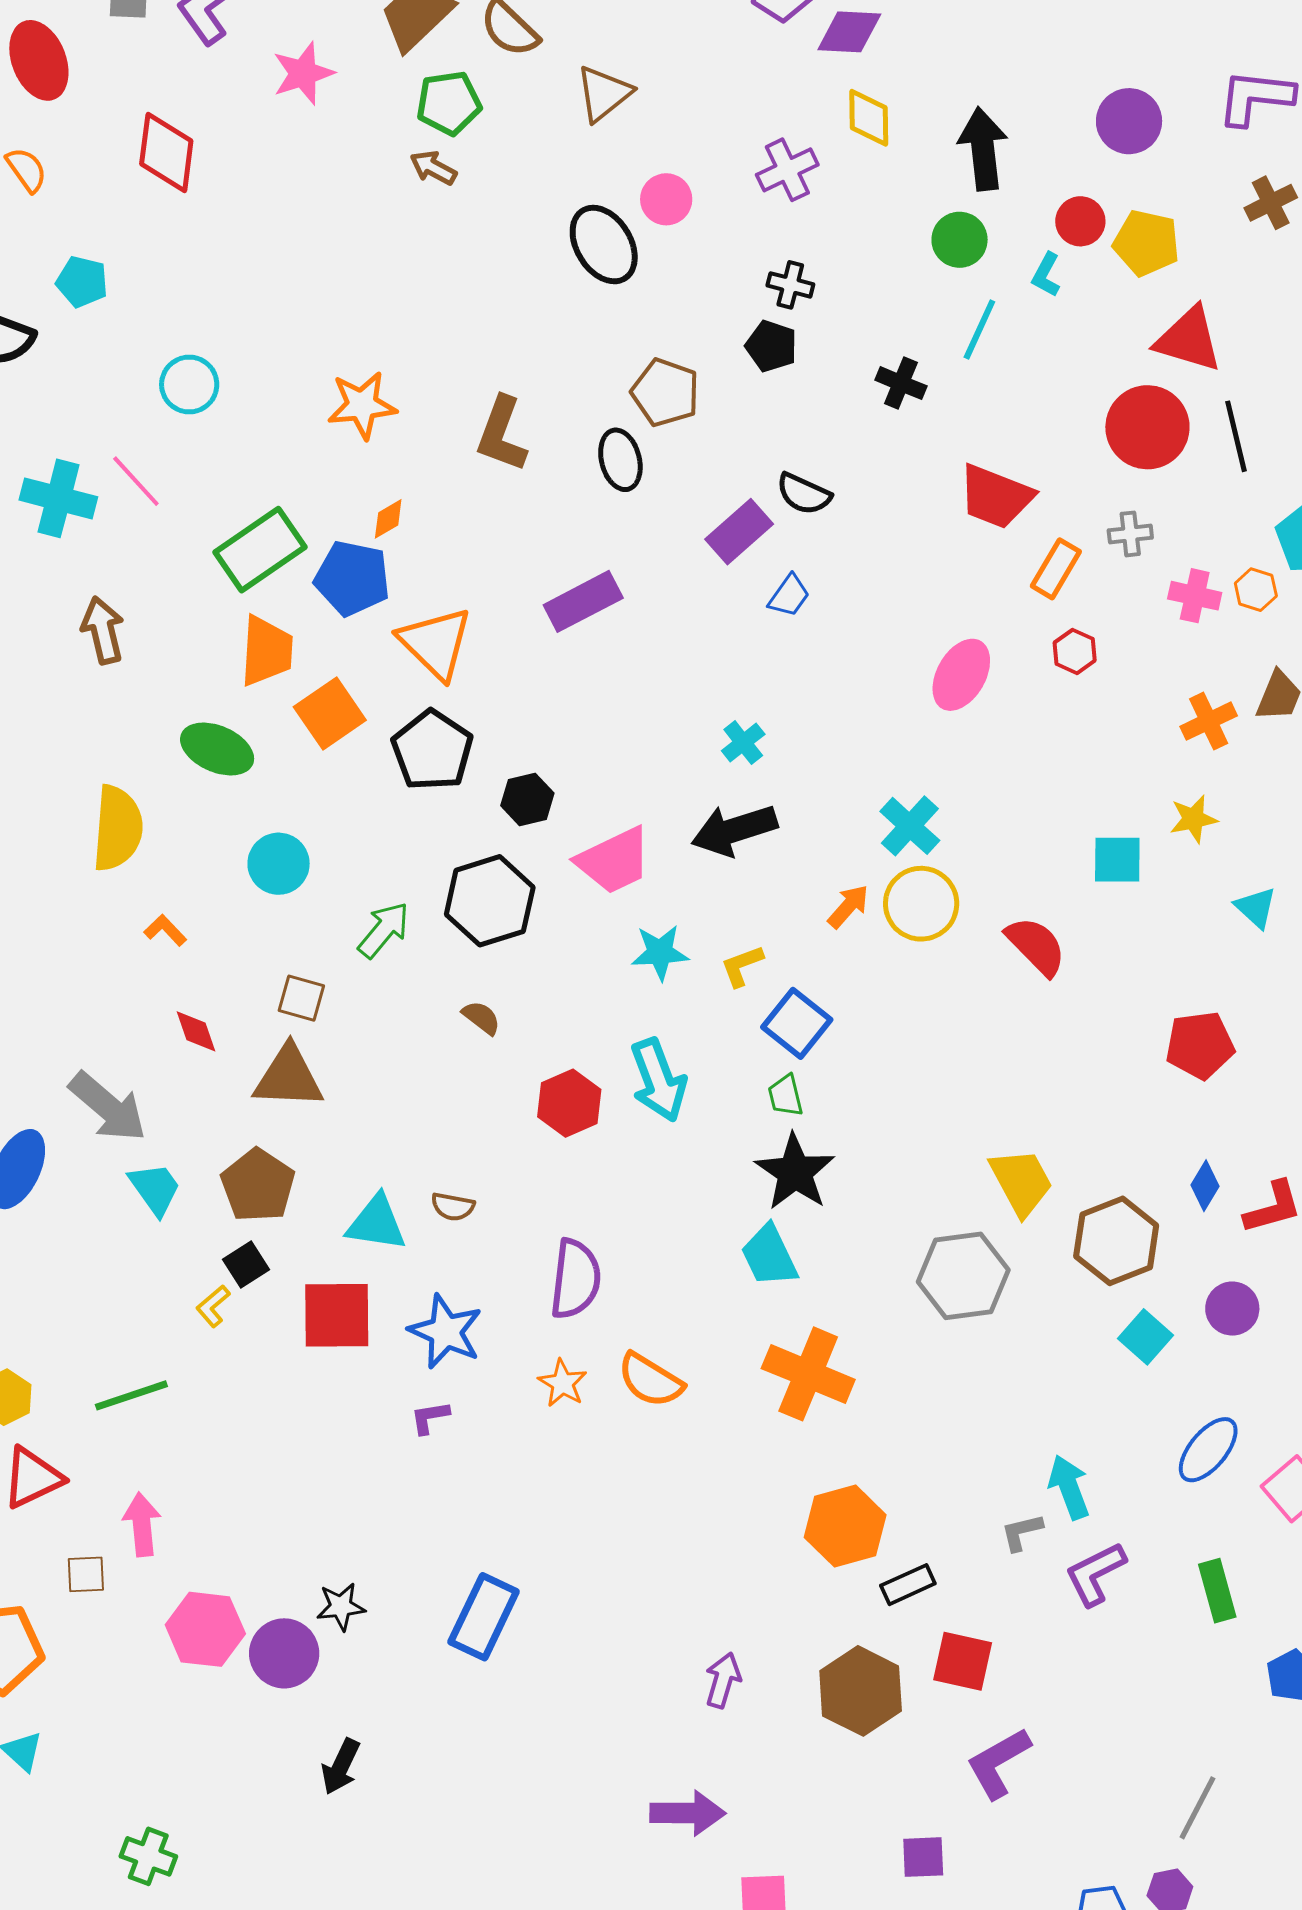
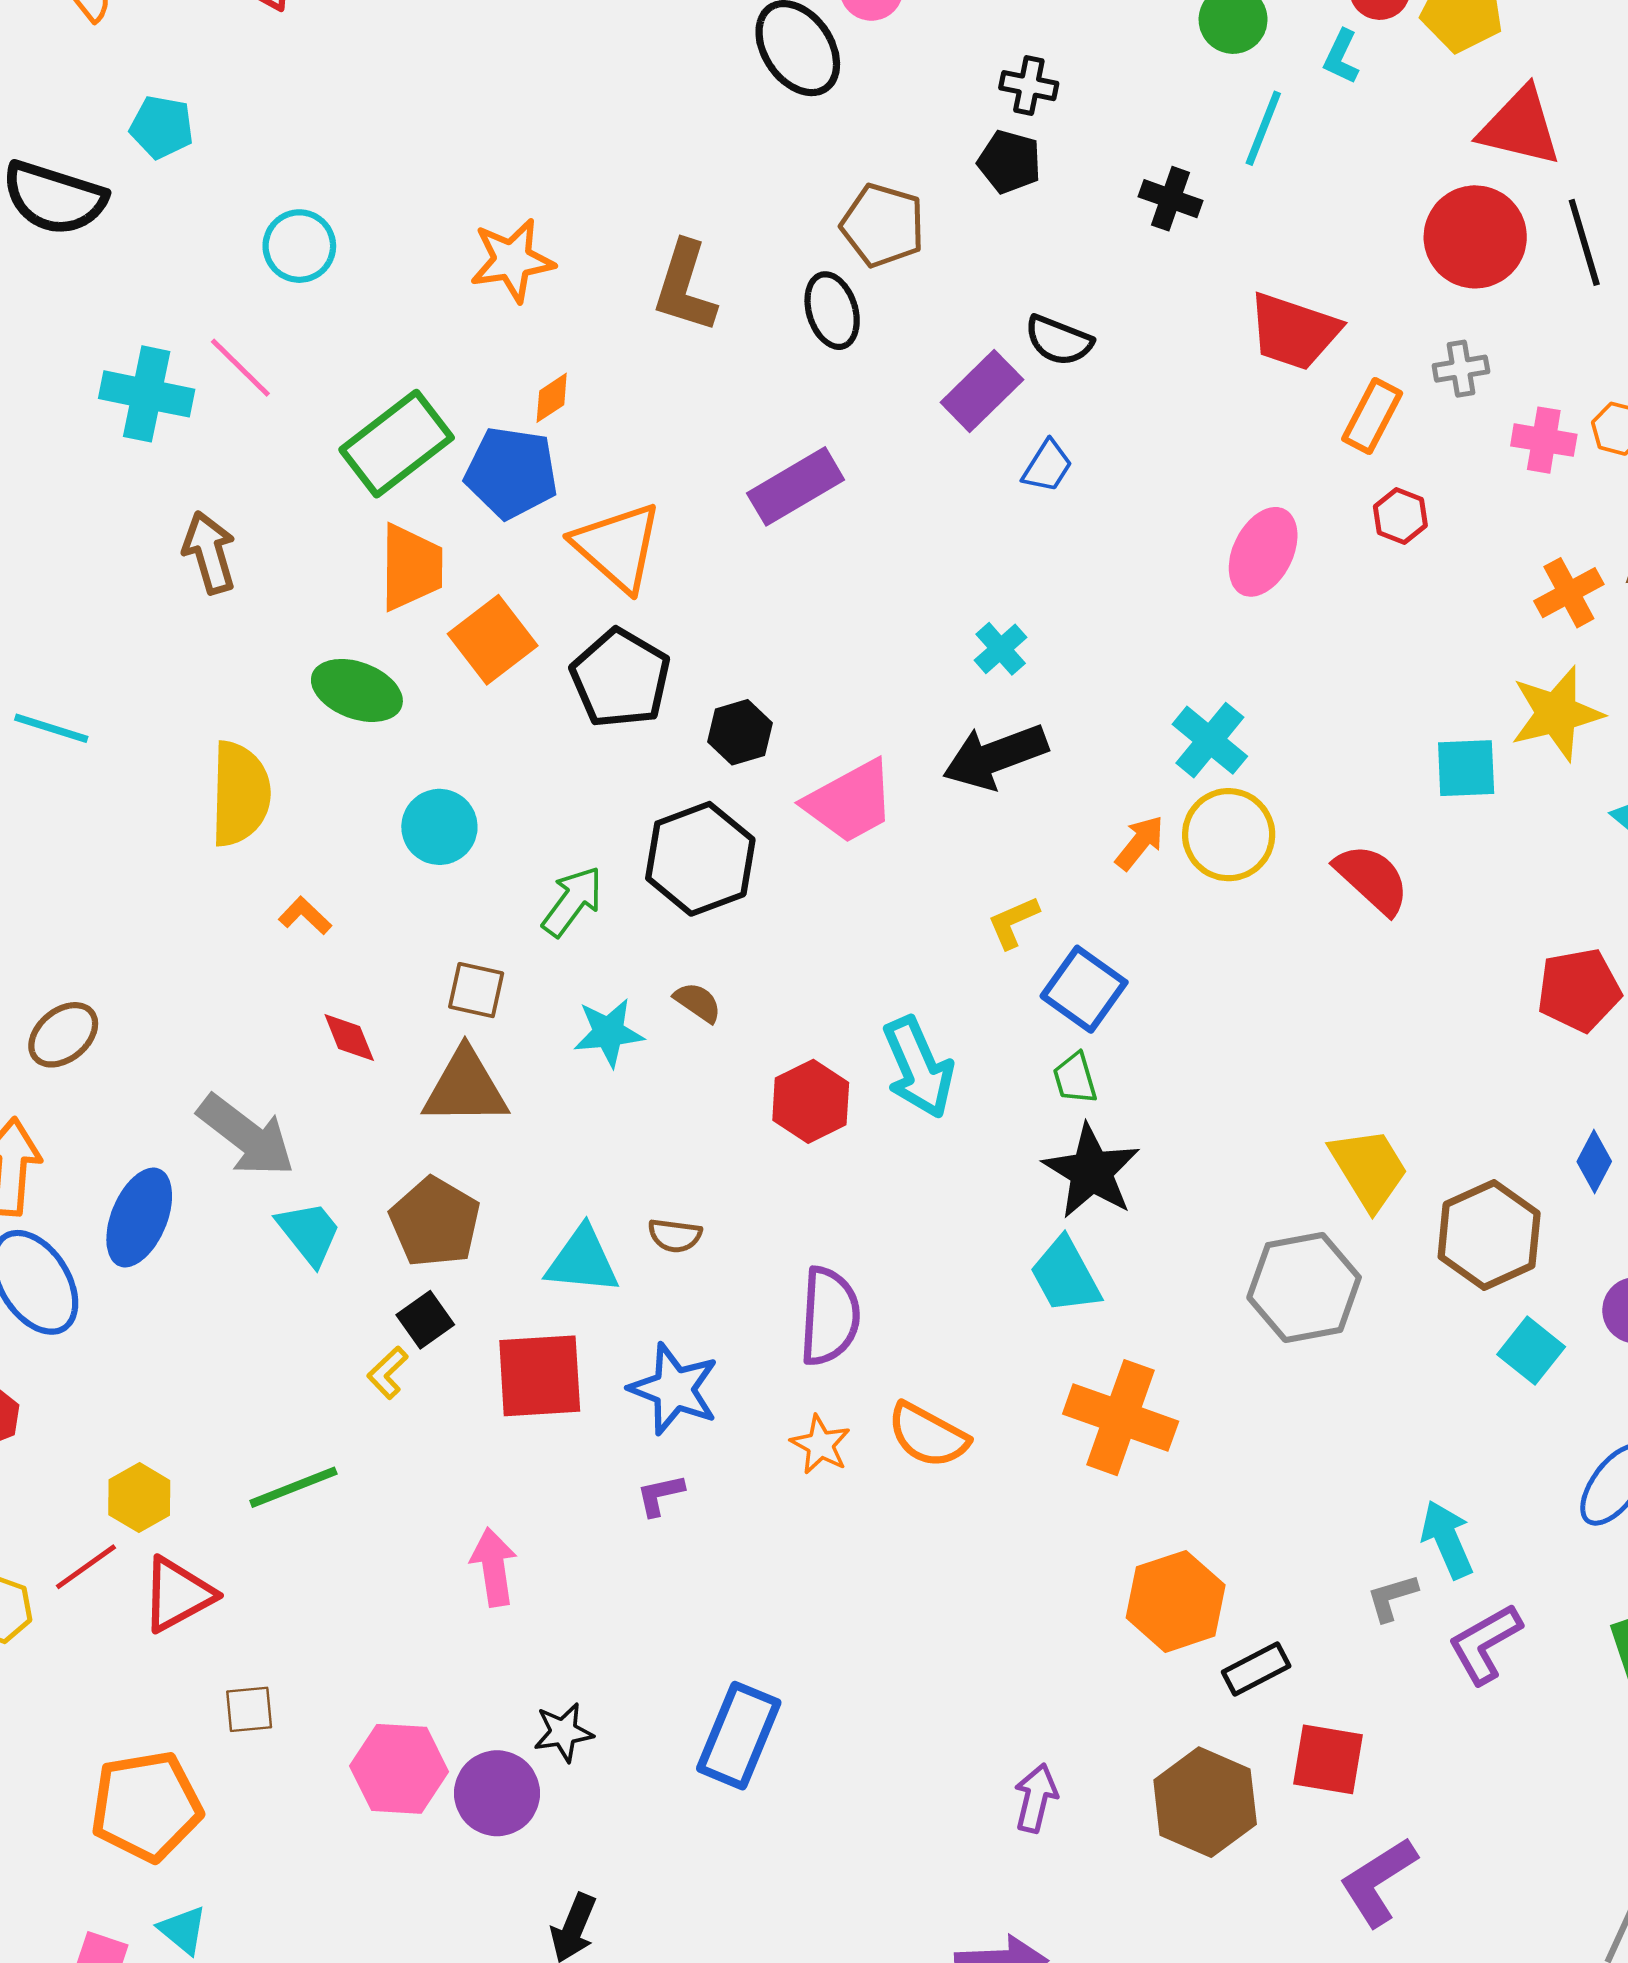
yellow star: (1193, 819) -> (1557, 713), size x1.6
cyan star: (660, 952) -> (609, 1033), moved
pink arrow: (142, 1524) -> (494, 1567), moved

